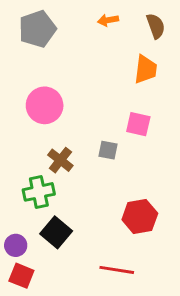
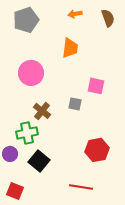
orange trapezoid: (146, 69) -> (70, 48), moved
purple circle: (16, 245) -> (10, 154), moved

